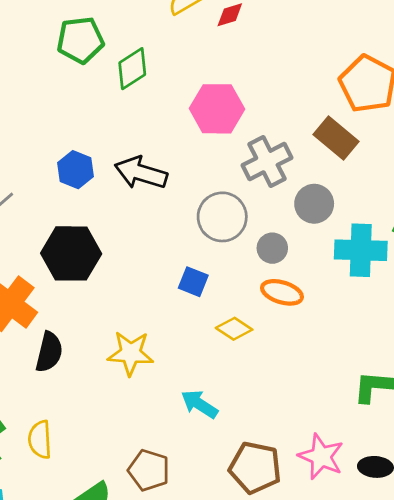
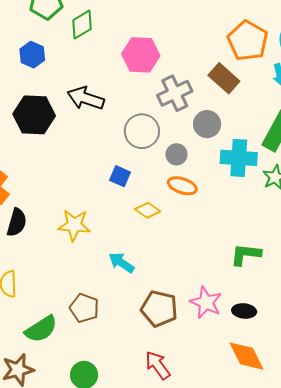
blue hexagon: (76, 170) -> (32, 55), moved
black hexagon: (71, 253) -> (34, 115), moved

